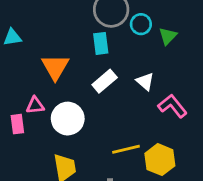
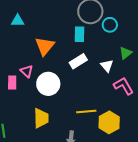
green triangle: (168, 36) -> (126, 53), moved
pink triangle: (35, 105) -> (27, 71), turned 40

